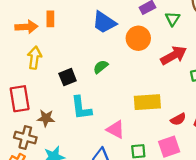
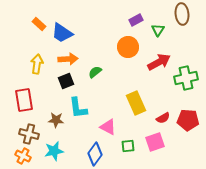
orange rectangle: (50, 19) -> (39, 24), moved, turned -48
blue trapezoid: (104, 22) -> (62, 33), moved
orange arrow: (26, 27) -> (68, 59), moved
yellow rectangle: (147, 102) -> (136, 103), turned 70
brown star: (46, 118) -> (56, 120), moved

